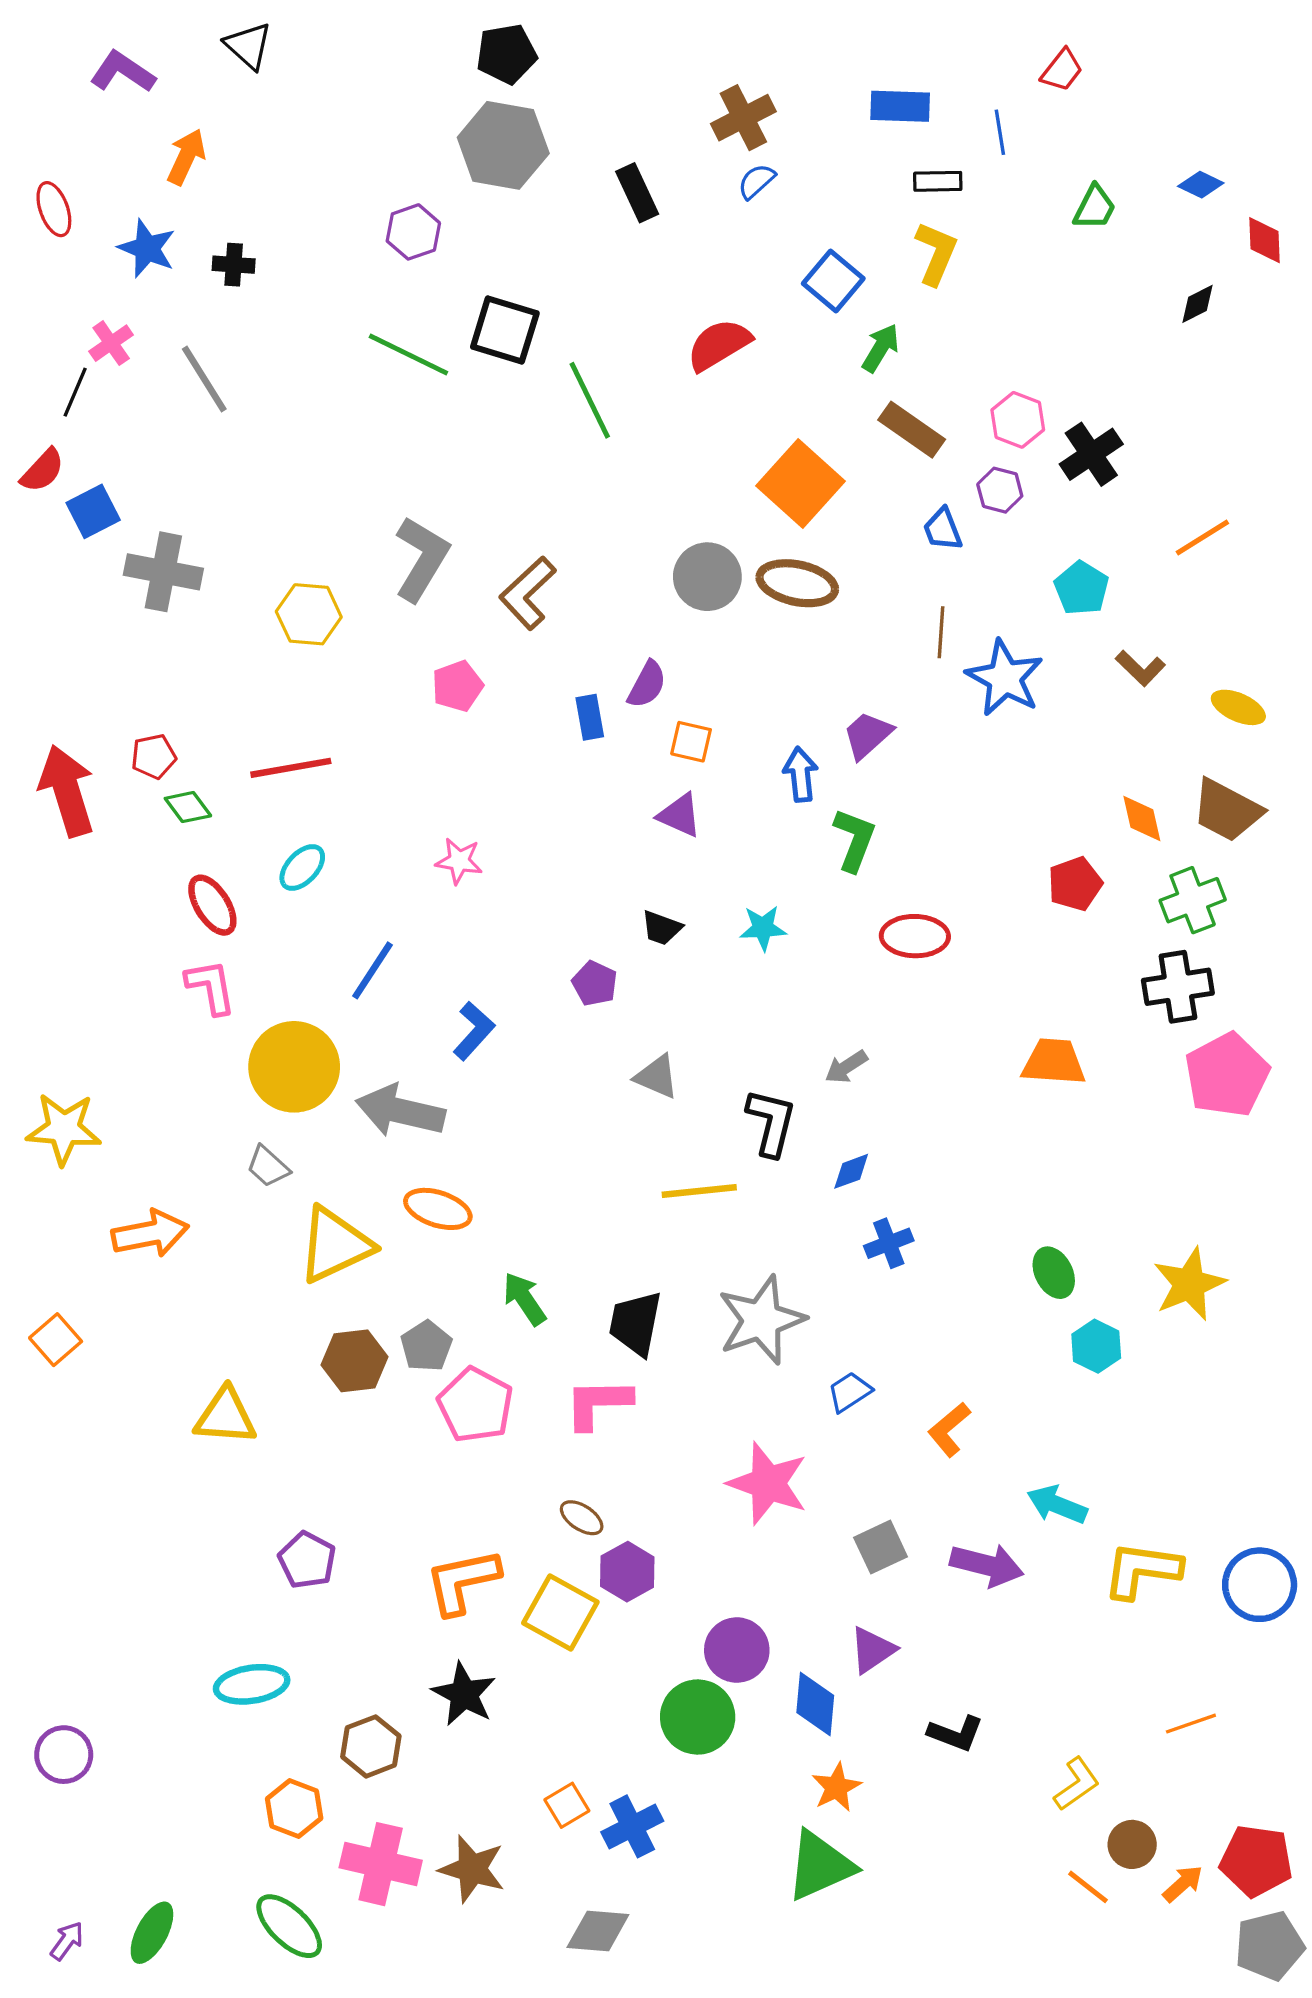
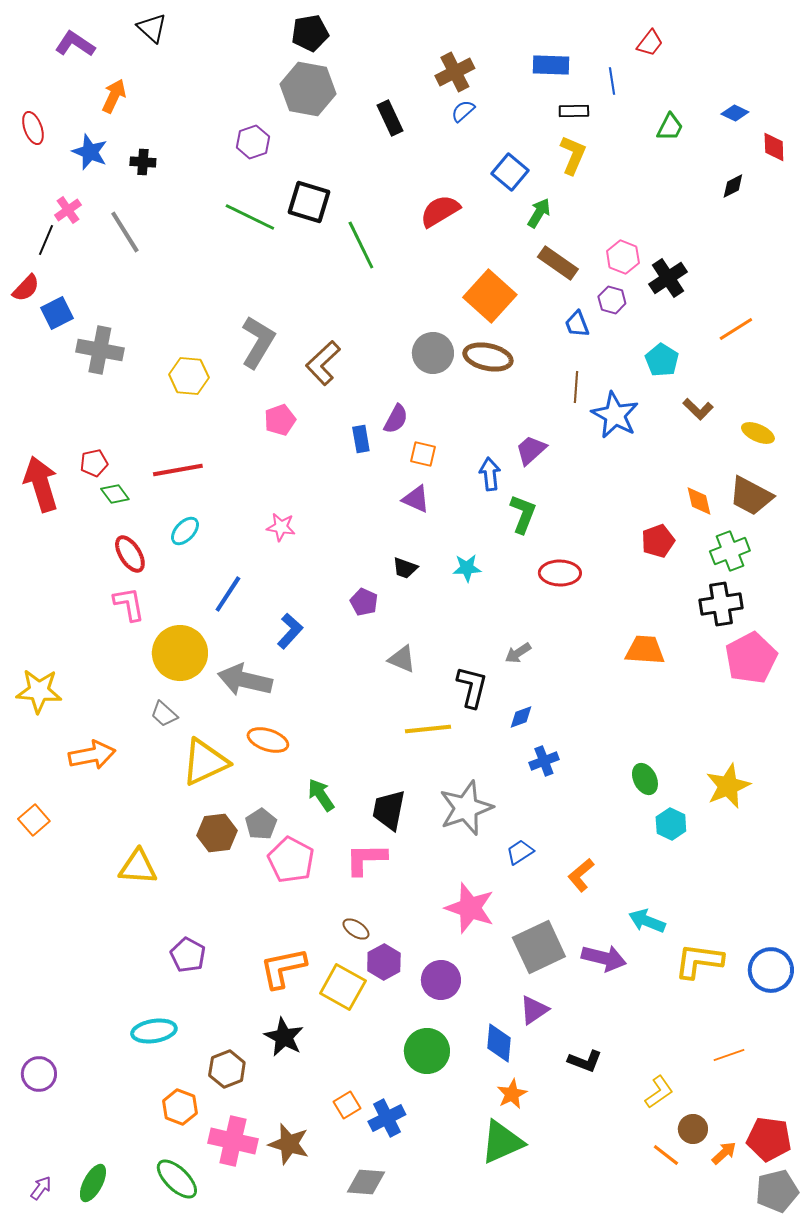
gray square: (881, 1547) -> (539, 947), size x1.6
purple circle: (737, 1650) -> (441, 980), moved

